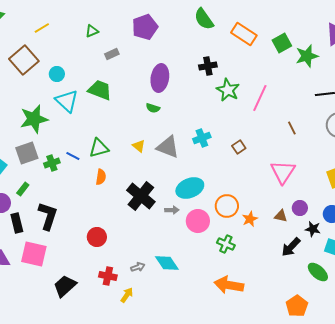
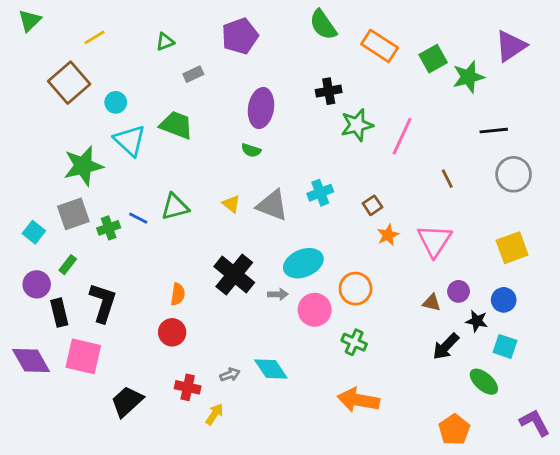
green star: (228, 90) -> (357, 125), turned 30
orange semicircle: (101, 177) -> (178, 294), moved
orange star: (250, 219) -> (388, 235), moved

